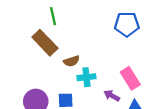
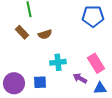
brown rectangle: (45, 43) -> (22, 32), size x0.6
brown semicircle: (71, 61) -> (45, 34), moved

